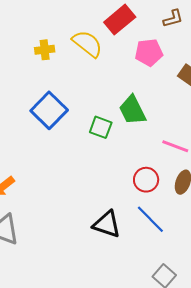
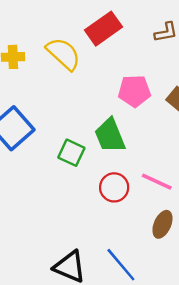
pink pentagon: (149, 52) -> (134, 91), moved
red circle: (146, 180) -> (114, 187), moved

